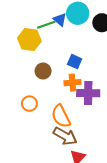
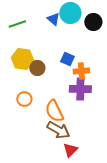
green line: (46, 25) -> (17, 24), moved
yellow hexagon: (29, 40) -> (22, 59), moved
orange cross: (72, 83) -> (81, 71), moved

